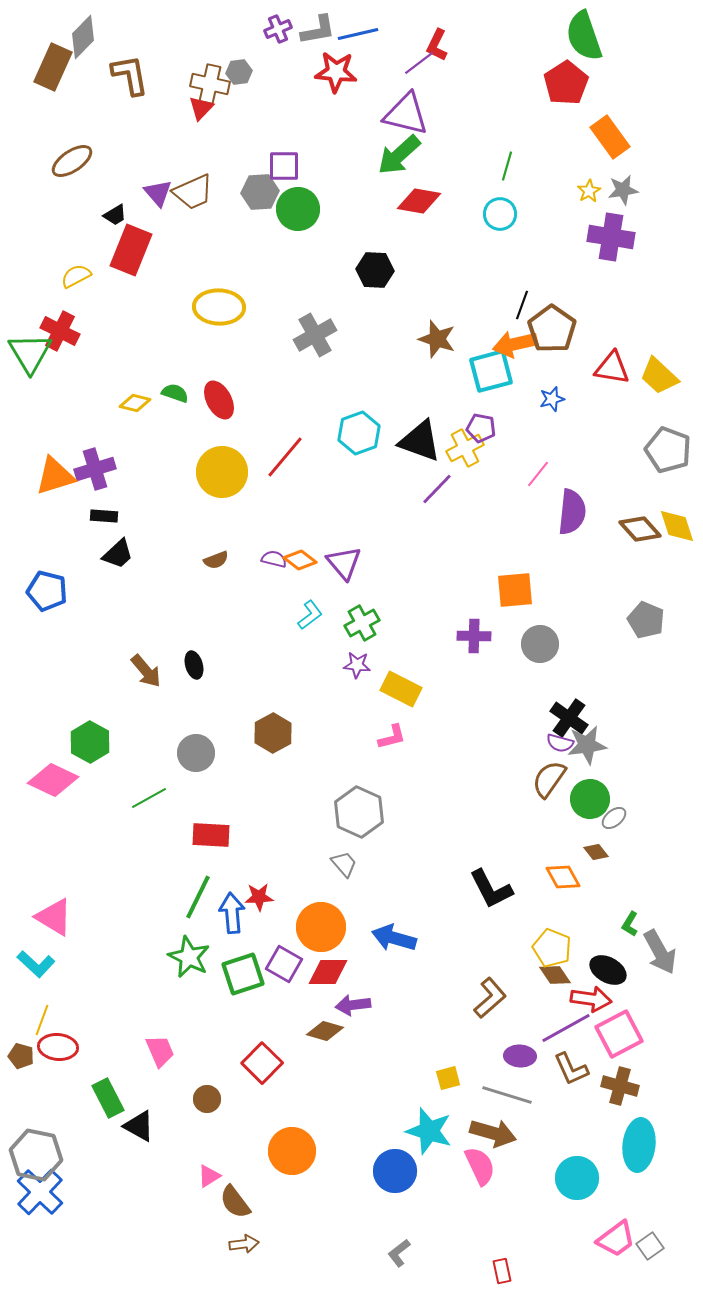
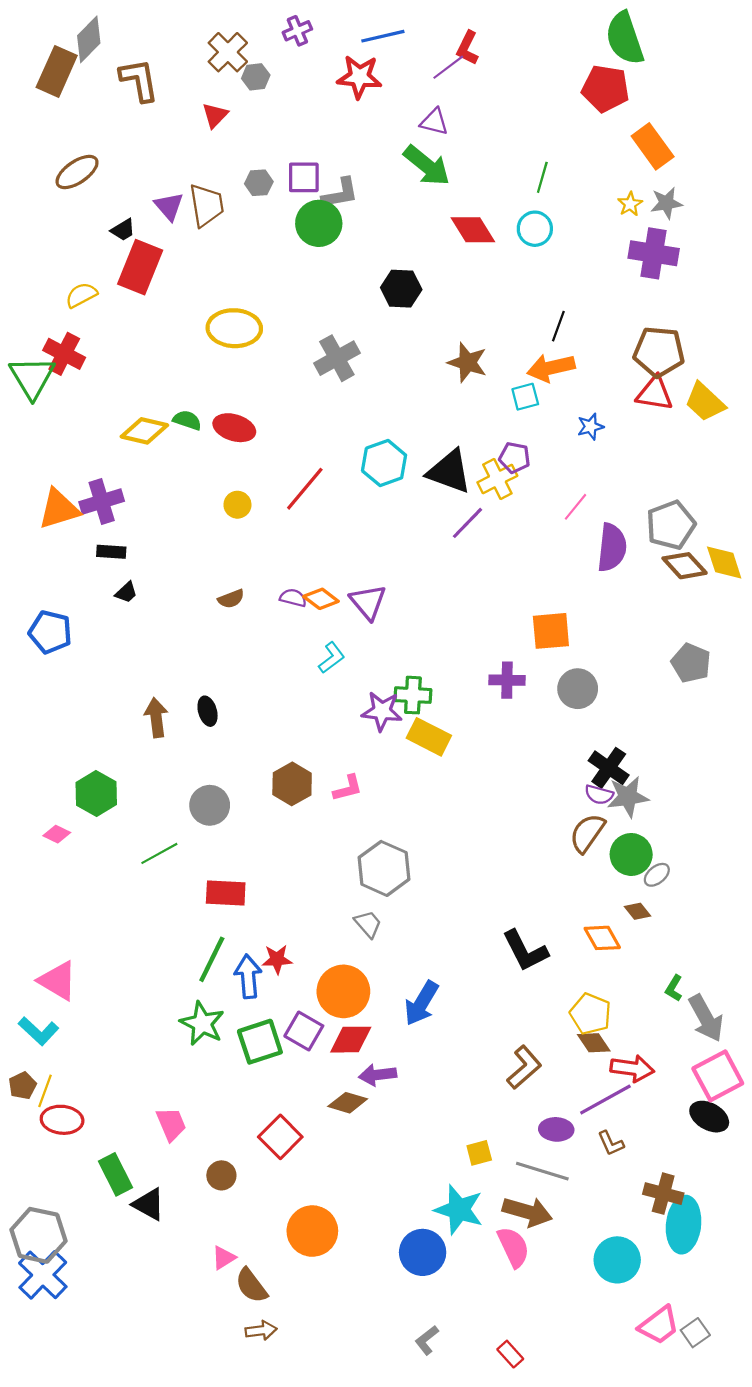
gray L-shape: (318, 30) -> (340, 193), moved
red pentagon: (566, 83) -> (605, 89), turned -30
brown cross: (210, 84) -> (228, 52), moved, turned 33
purple triangle: (406, 114) -> (434, 122), size x0.6
green arrow: (399, 155) -> (427, 166), turned -99
brown trapezoid: (193, 192) -> (206, 205), turned -75
gray hexagon: (260, 192) -> (259, 183), moved, size x0.7
red diamond: (419, 201) -> (473, 230), moved, turned 48
brown pentagon: (552, 329) -> (659, 352), moved, turned -30
cyan square: (491, 371) -> (525, 397), size x0.6
red ellipse: (219, 400) -> (234, 428), turned -45
yellow diamond: (135, 403) -> (144, 431), size x1.4
gray pentagon: (668, 450) -> (671, 525), moved, turned 30
yellow circle: (222, 472) -> (237, 505), size x0.5
black trapezoid: (118, 554) -> (126, 592), size x0.7
green cross: (362, 623) -> (413, 695), moved, turned 32
purple star: (357, 665) -> (382, 711), size x1.4
brown arrow: (146, 671) -> (156, 718), turned -147
pink L-shape: (392, 737) -> (348, 788), moved
pink diamond: (53, 780) -> (57, 834), size x0.5
blue arrow: (394, 938) -> (421, 1003), turned -75
black ellipse: (608, 970) -> (709, 1117), moved
pink square: (619, 1034) -> (718, 1076), moved
brown pentagon: (21, 1056) -> (22, 1086), moved, turned 30
brown L-shape: (571, 1069) -> (611, 1143), size x0.7
brown cross: (620, 1086) -> (663, 1194), moved
red rectangle: (502, 1271) -> (510, 1354), moved, turned -30

